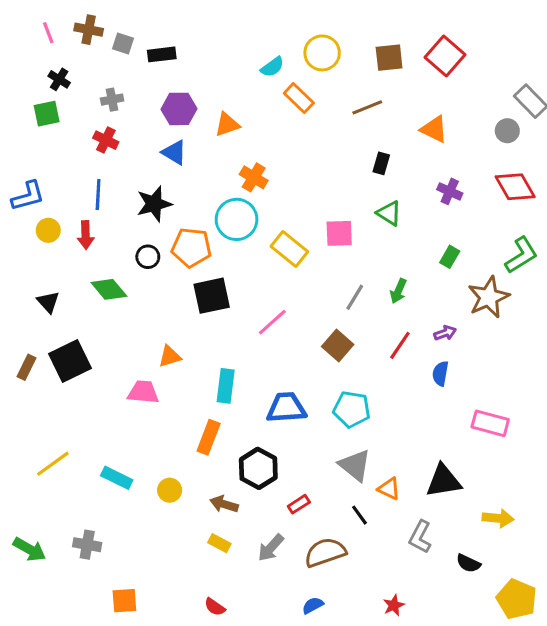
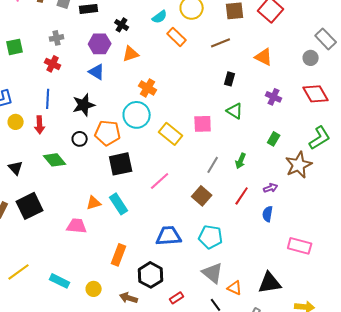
black cross: (59, 79) -> (122, 25), moved
cyan rectangle: (226, 386) -> (119, 204), moved, turned -40

